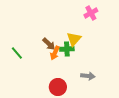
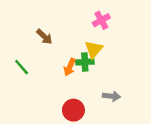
pink cross: (91, 13) -> (101, 20), moved
brown arrow: (49, 44) -> (44, 37), moved

